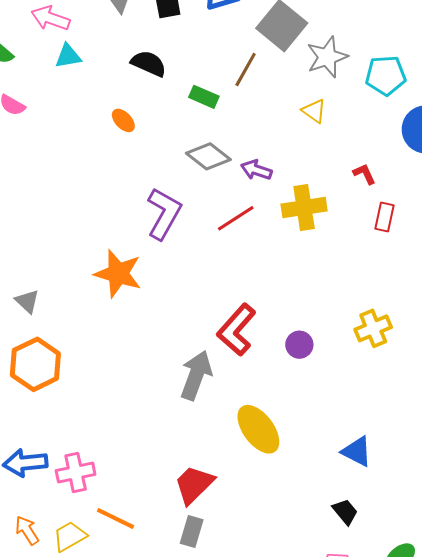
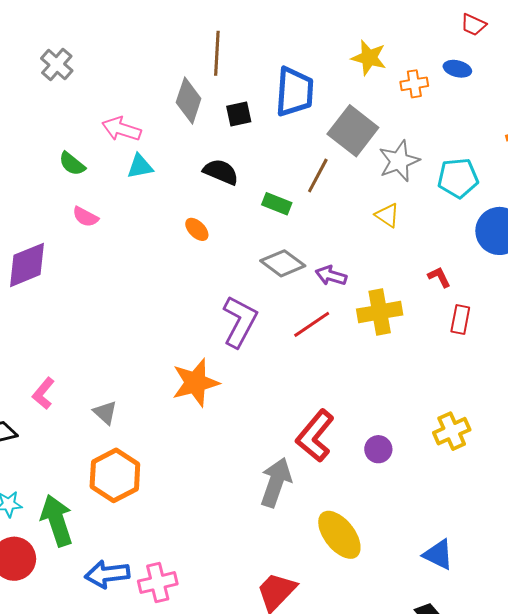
orange star: (118, 274) -> (195, 383), turned -30

